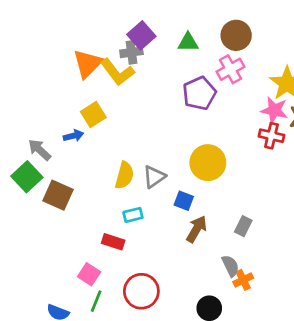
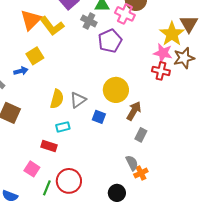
gray cross: (131, 52) -> (89, 21), moved, turned 35
pink cross: (230, 69) -> (125, 14), moved, turned -36
brown arrow: (197, 229) -> (134, 111), moved
green line: (96, 301) -> (47, 188), moved

